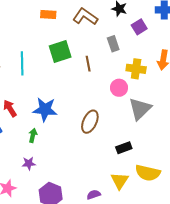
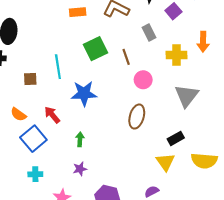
pink circle: (119, 88) -> (143, 80), moved
blue star: (45, 109) -> (84, 93), moved
yellow triangle: (120, 181) -> (165, 162), moved

